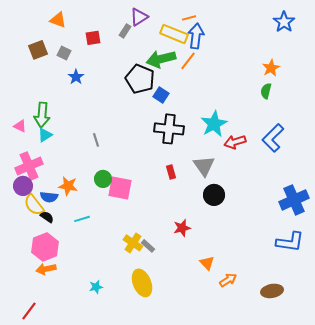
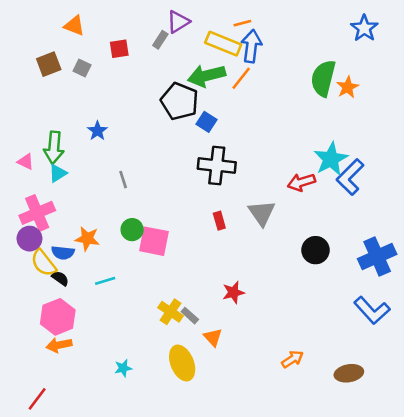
blue star: (76, 77) -> (97, 131), moved
green semicircle: (266, 91) -> (323, 78), moved, size x1.8
cyan star: (214, 124) -> (331, 159), moved
black circle: (214, 195) -> (316, 250), moved
blue L-shape: (290, 242) -> (372, 310), turned 40
orange triangle: (207, 263) -> (213, 337), moved

